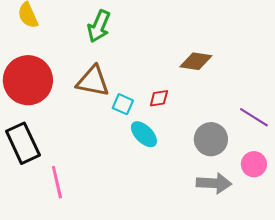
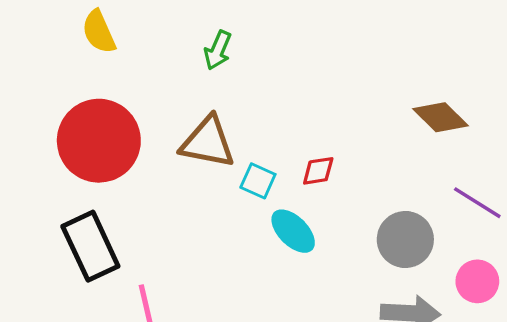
green arrow: (99, 26) -> (218, 50), size x0.7
brown diamond: (196, 61) -> (441, 117), moved, turned 36

